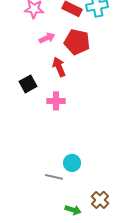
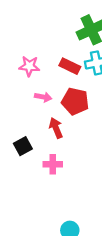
pink arrow: (47, 38) -> (43, 97), turned 35

